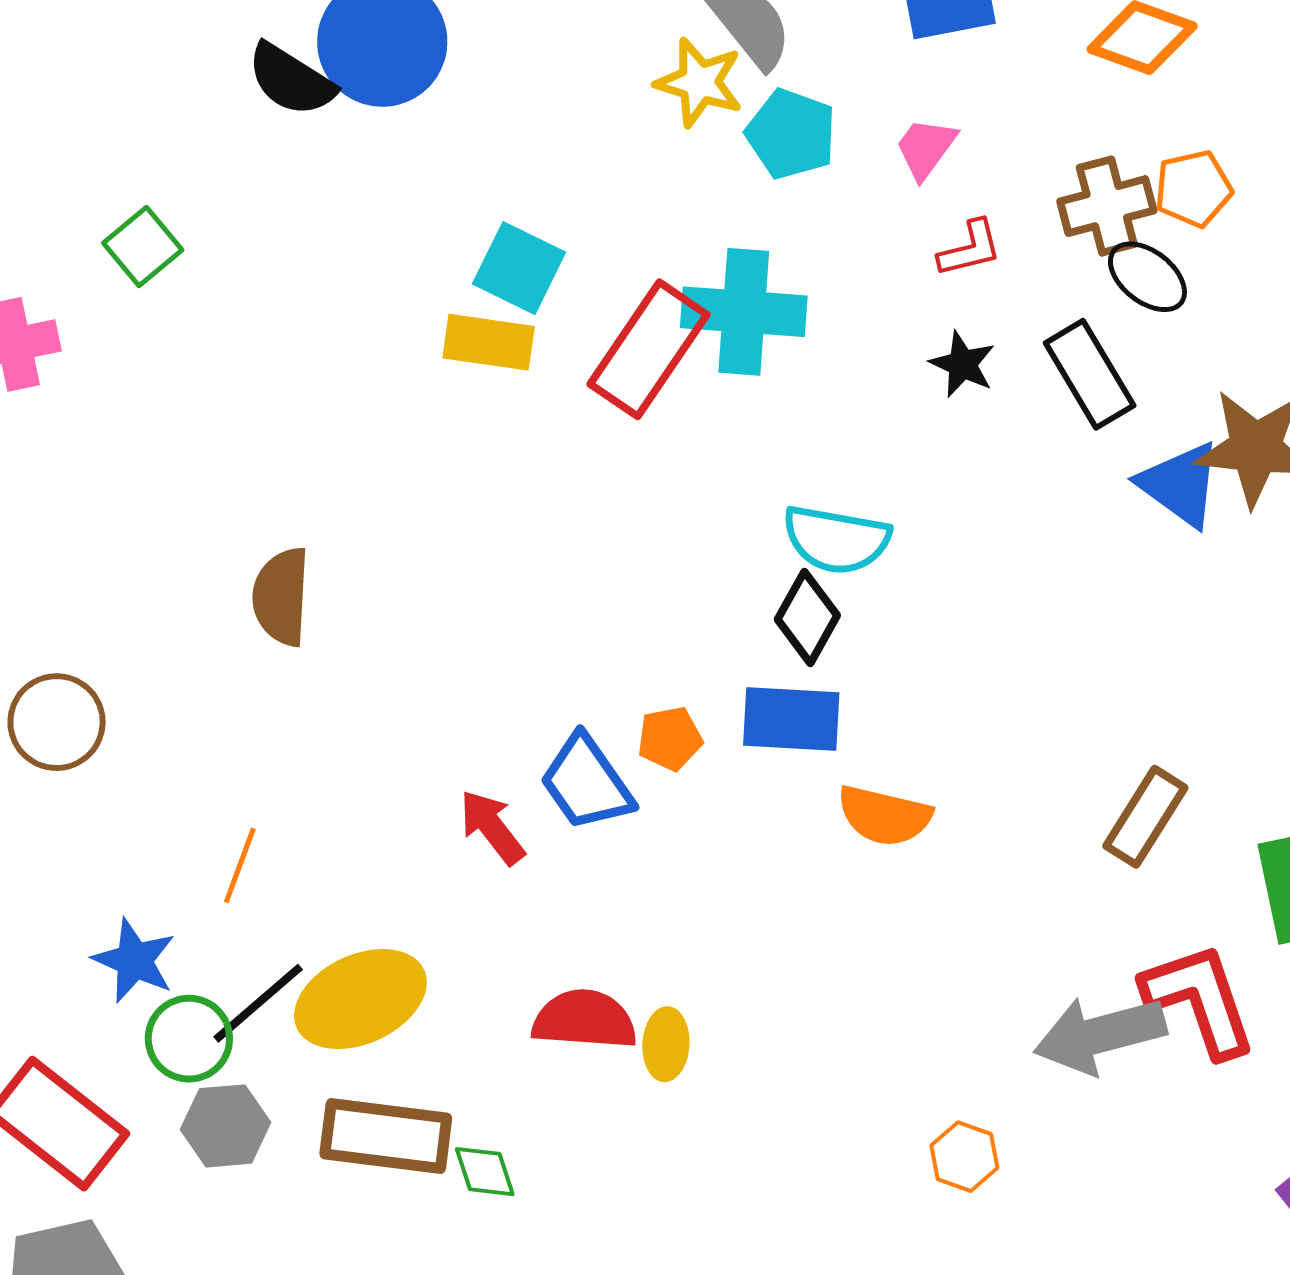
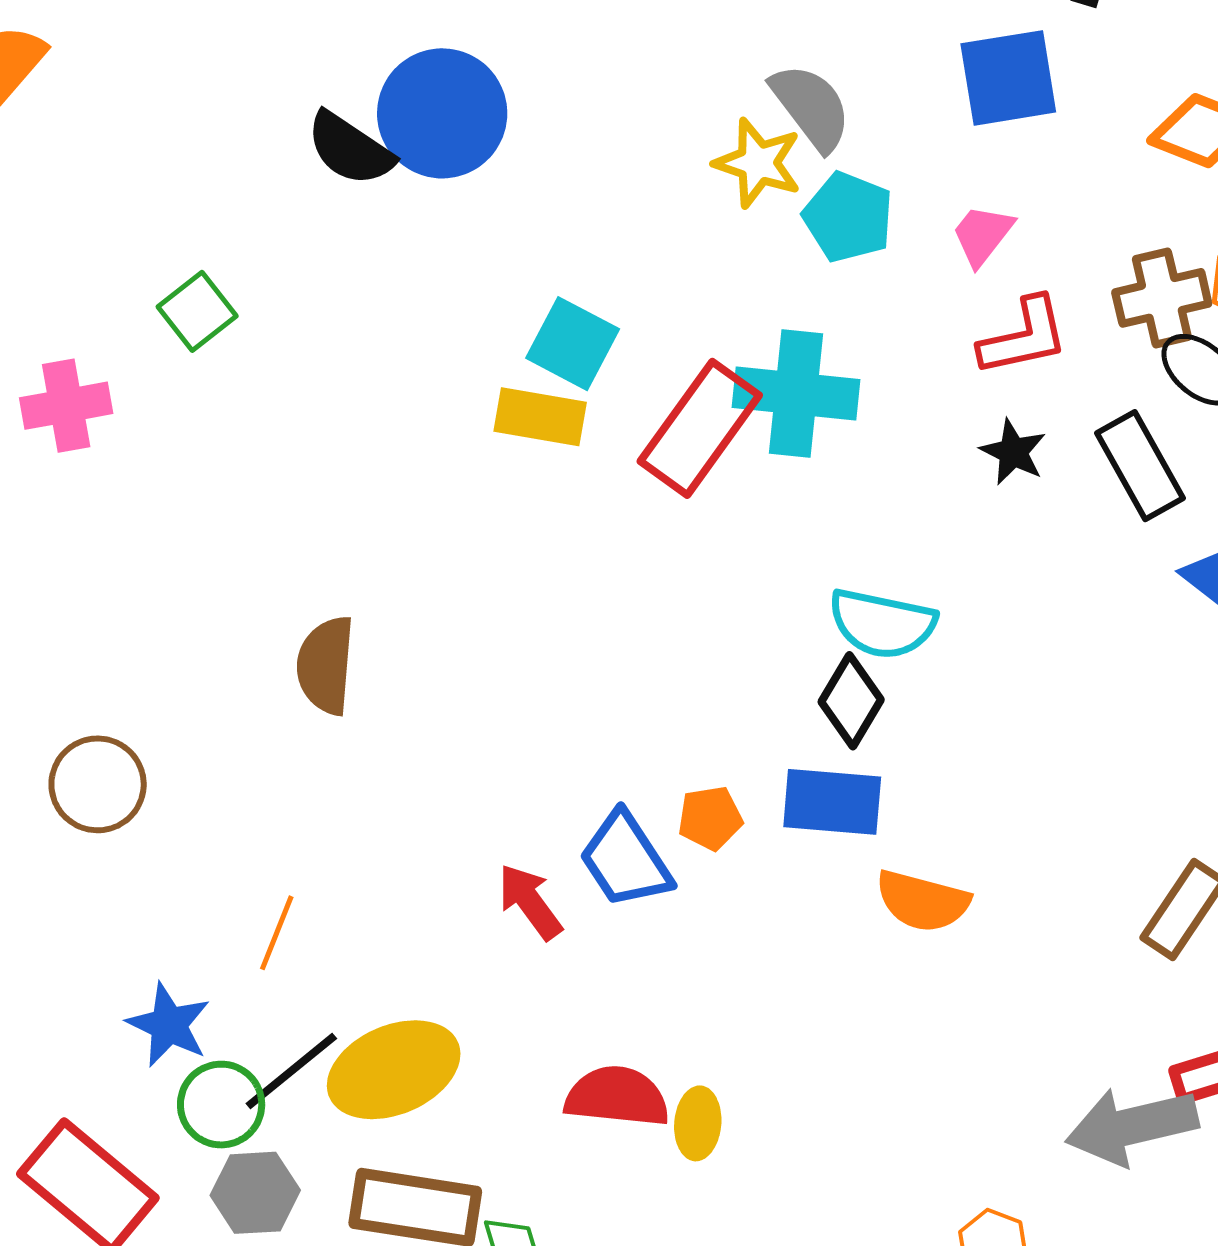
red L-shape: (970, 249) -> (1024, 337), size x1.4

